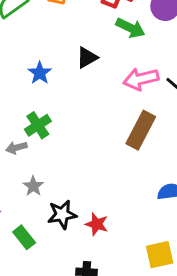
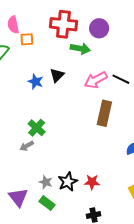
blue star: (40, 73) -> (36, 82), moved
gray star: (33, 186) -> (46, 182), moved

